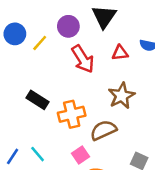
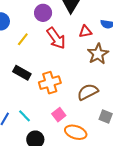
yellow line: (40, 43) -> (23, 39), moved
brown star: (122, 96) -> (98, 54), moved
brown semicircle: (103, 130) -> (88, 92), moved

